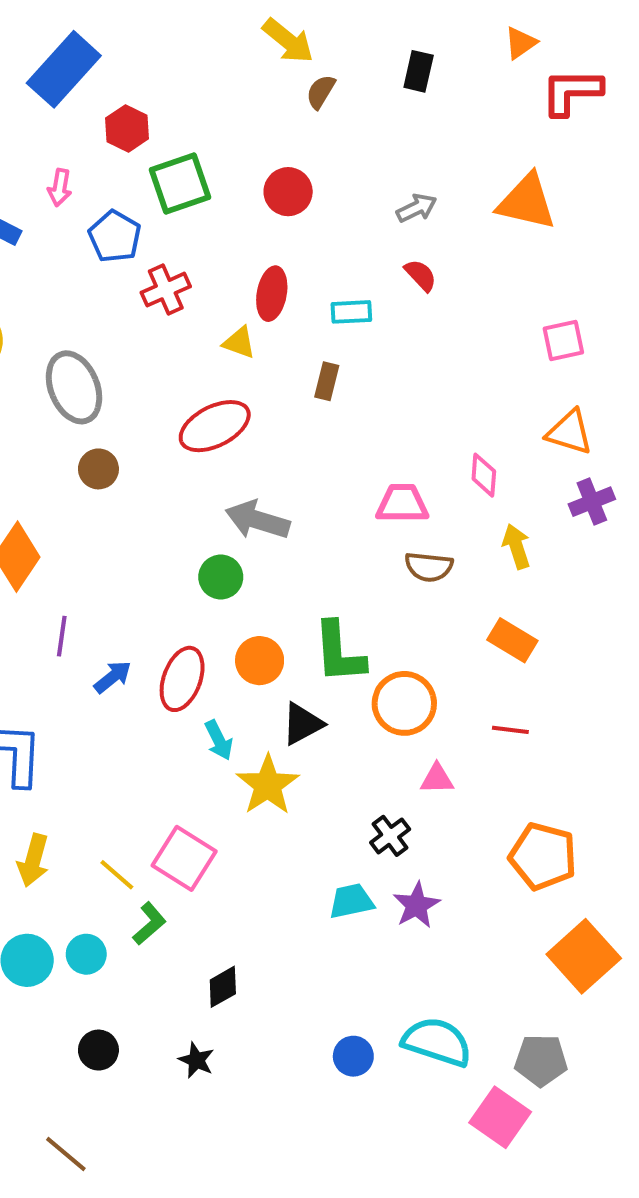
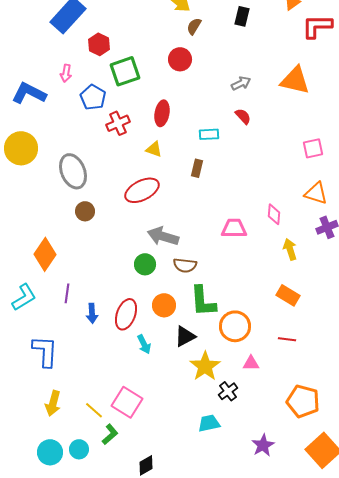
red circle: (288, 192) -> (180, 59), moved
red ellipse: (272, 294) -> (162, 113), moved
brown semicircle: (429, 567) -> (185, 265), moved
blue arrow: (113, 677) -> (92, 313), turned 126
yellow star: (268, 785) -> (205, 366), moved
purple star: (417, 905) -> (263, 445), moved

